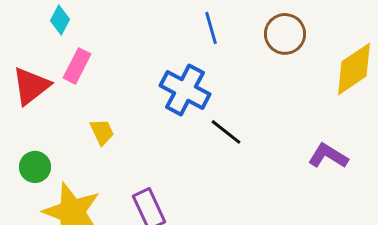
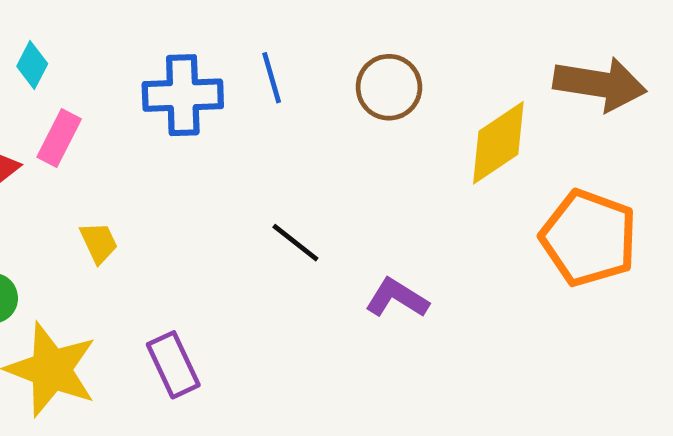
blue cross: (185, 90) -> (183, 95), moved, turned -30
purple L-shape: (328, 156) -> (397, 298), moved

